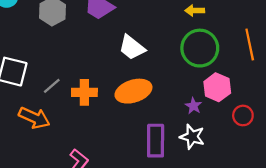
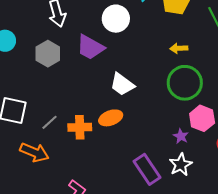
orange ellipse: (133, 91) -> (111, 118), moved, size x0.7
white star: (192, 137) -> (181, 165), turned 30
purple rectangle: (156, 141) -> (147, 169), turned -32

